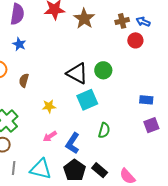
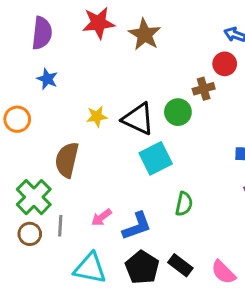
brown cross: (122, 21) -> (204, 89), moved
brown semicircle: (24, 80) -> (67, 160), moved, size x1.6
yellow star: (49, 106) -> (97, 116), moved
blue L-shape: (73, 143) -> (137, 226), turned -140
gray line: (14, 168) -> (60, 226), moved

